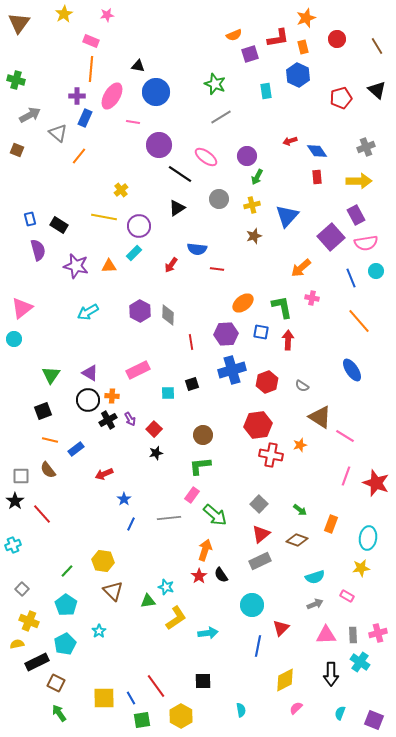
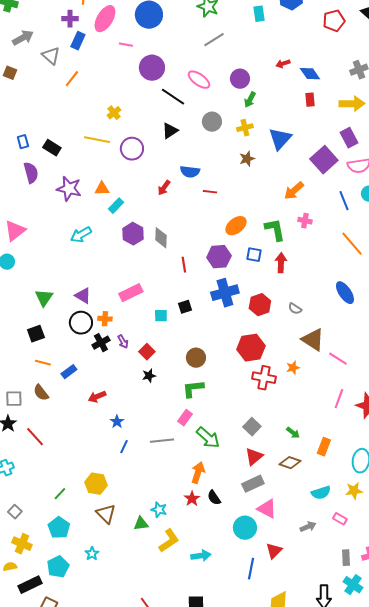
cyan rectangle: (134, 253) -> (116, 206), moved
cyan semicircle: (315, 577) -> (321, 493), moved
pink triangle: (326, 635) -> (267, 509), moved, turned 30

